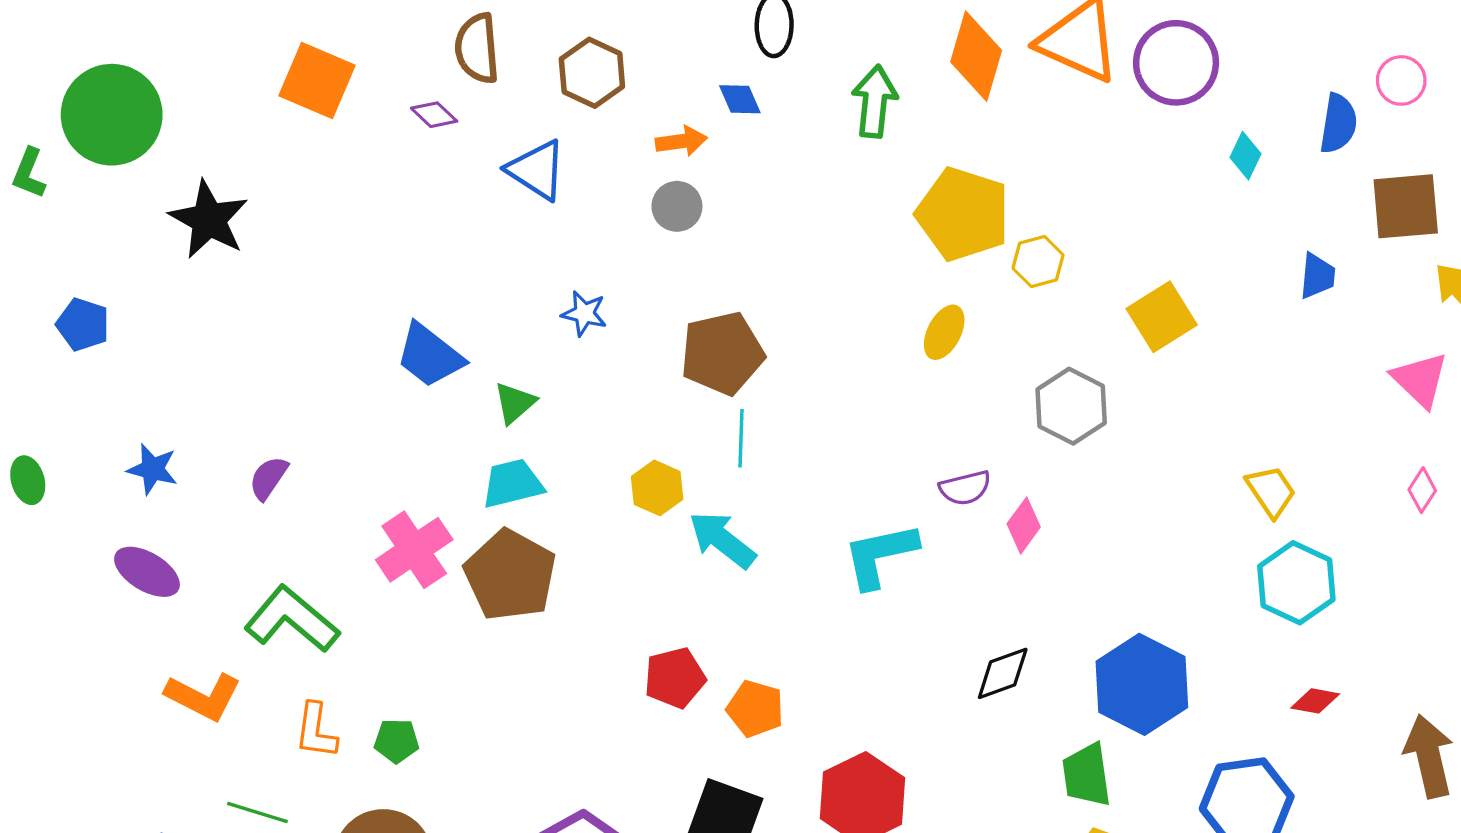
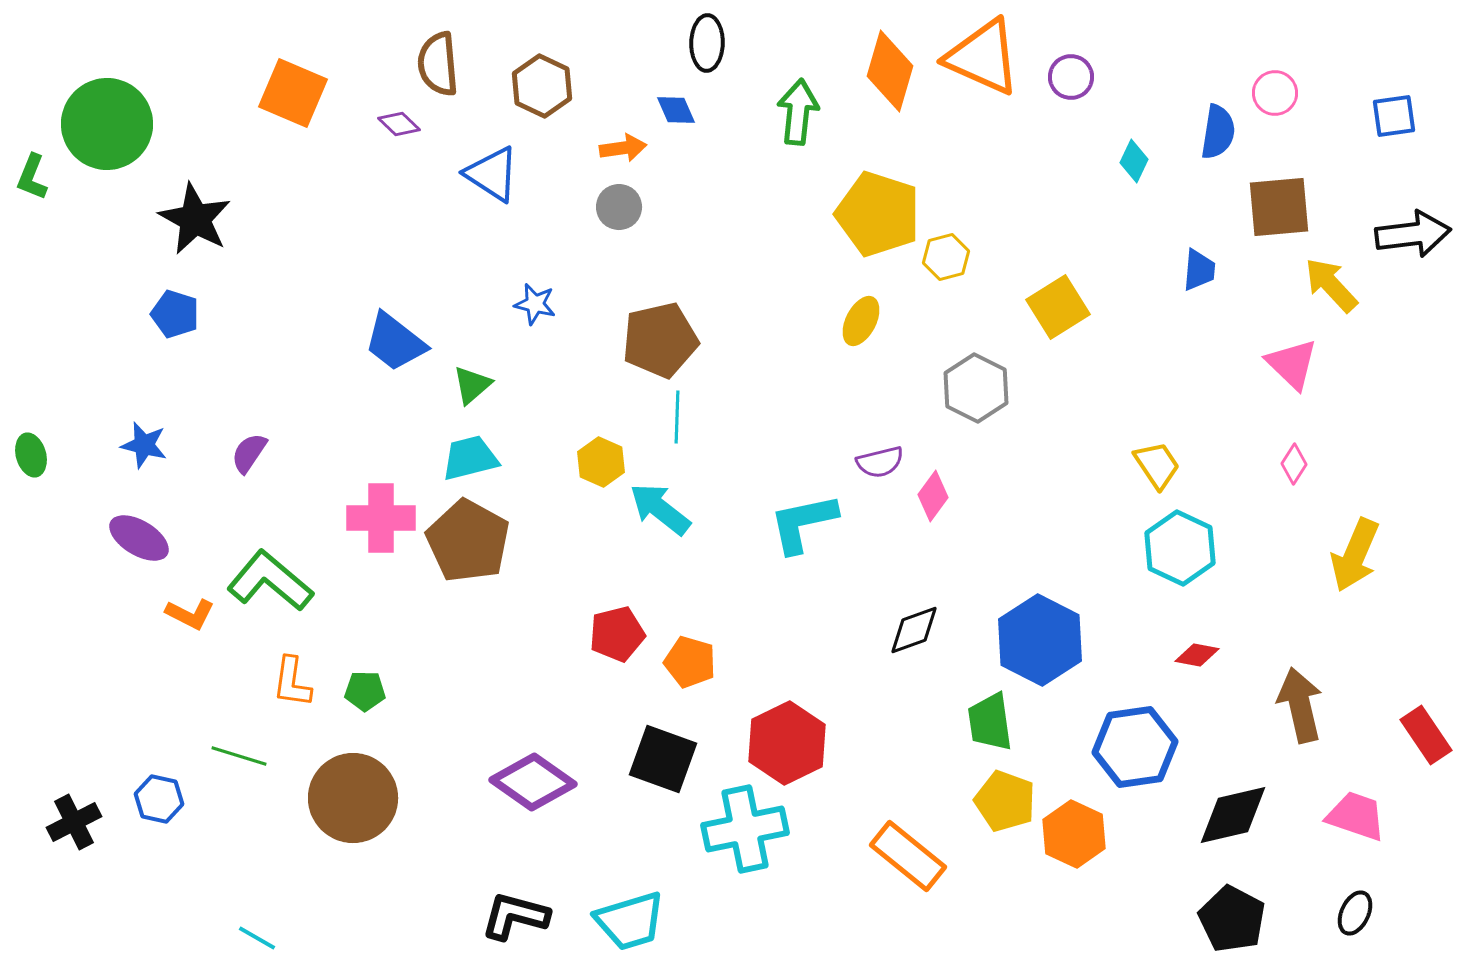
purple circle: (1176, 63) -> (1071, 77), size x0.6
blue pentagon: (83, 324) -> (175, 314), moved
pink cross: (414, 550) -> (381, 518), turned 34
orange L-shape: (203, 697) -> (190, 614), moved, size x0.7

